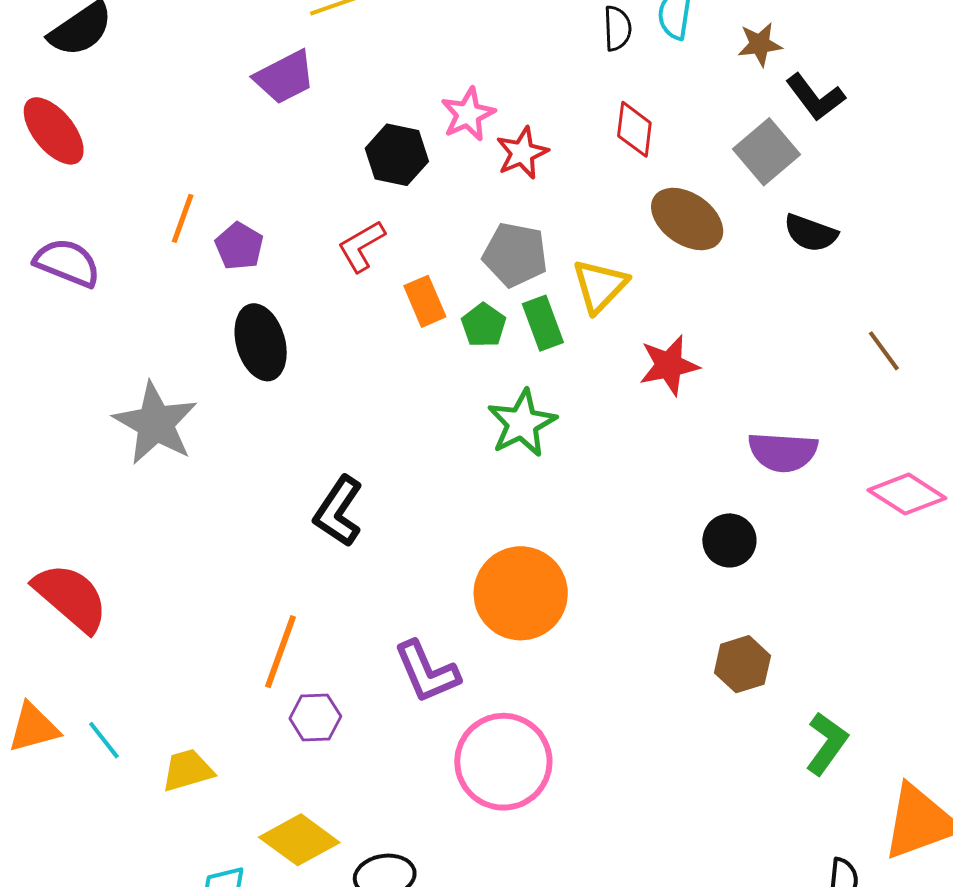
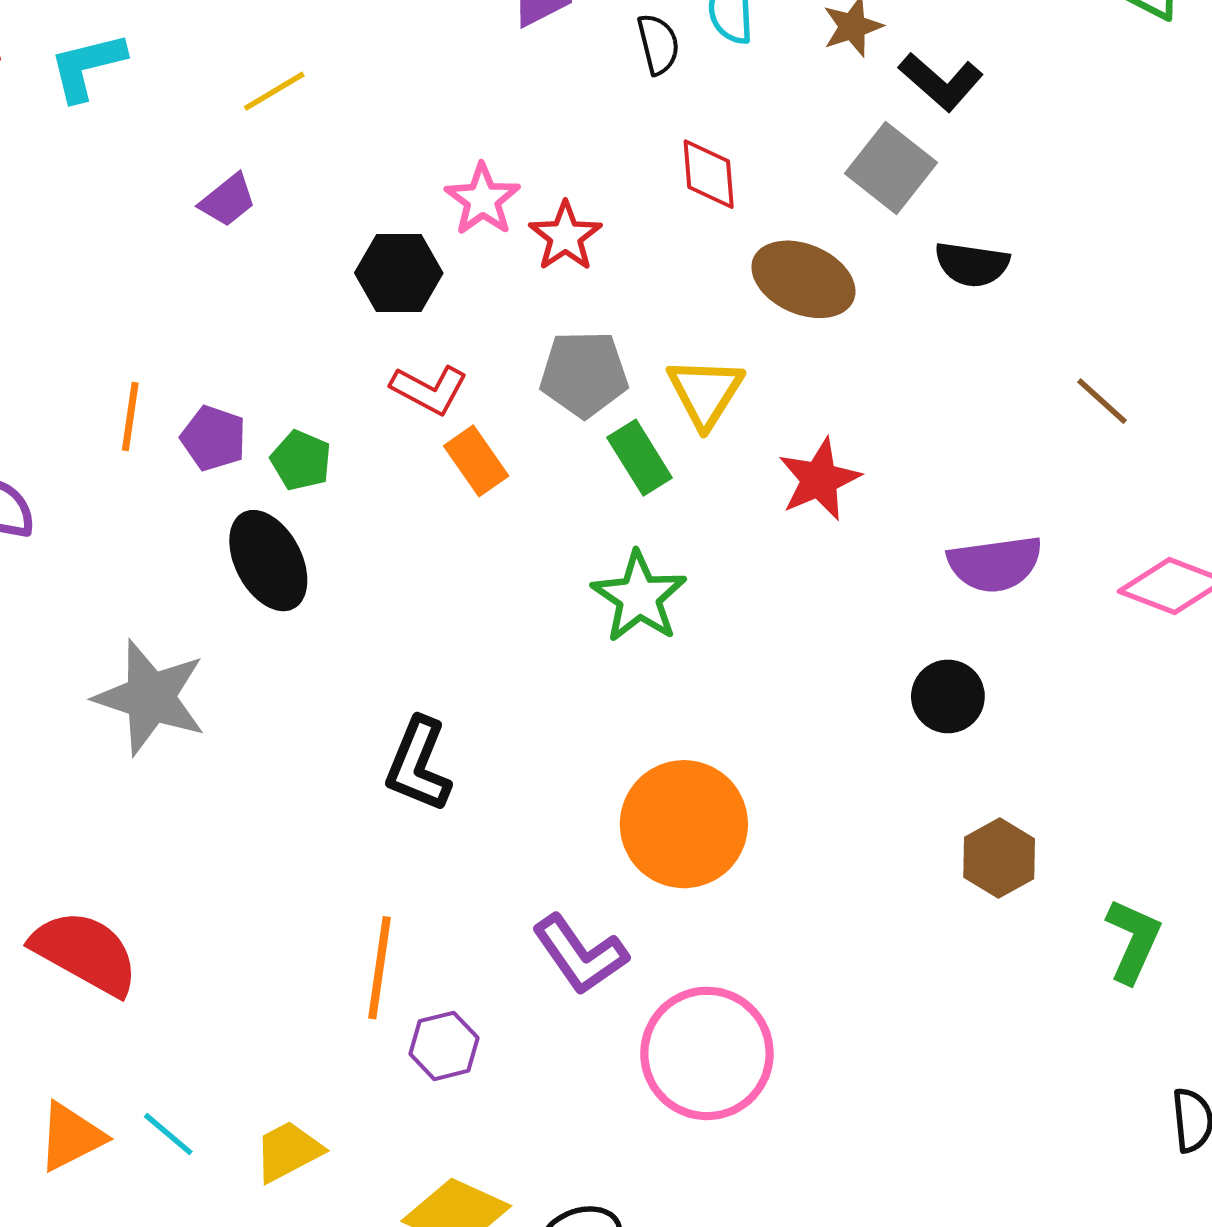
purple trapezoid: (285, 77) -> (228, 200), size x0.7
red L-shape: (361, 246) -> (429, 390), moved, turned -110
green pentagon: (484, 325) -> (301, 460), moved

